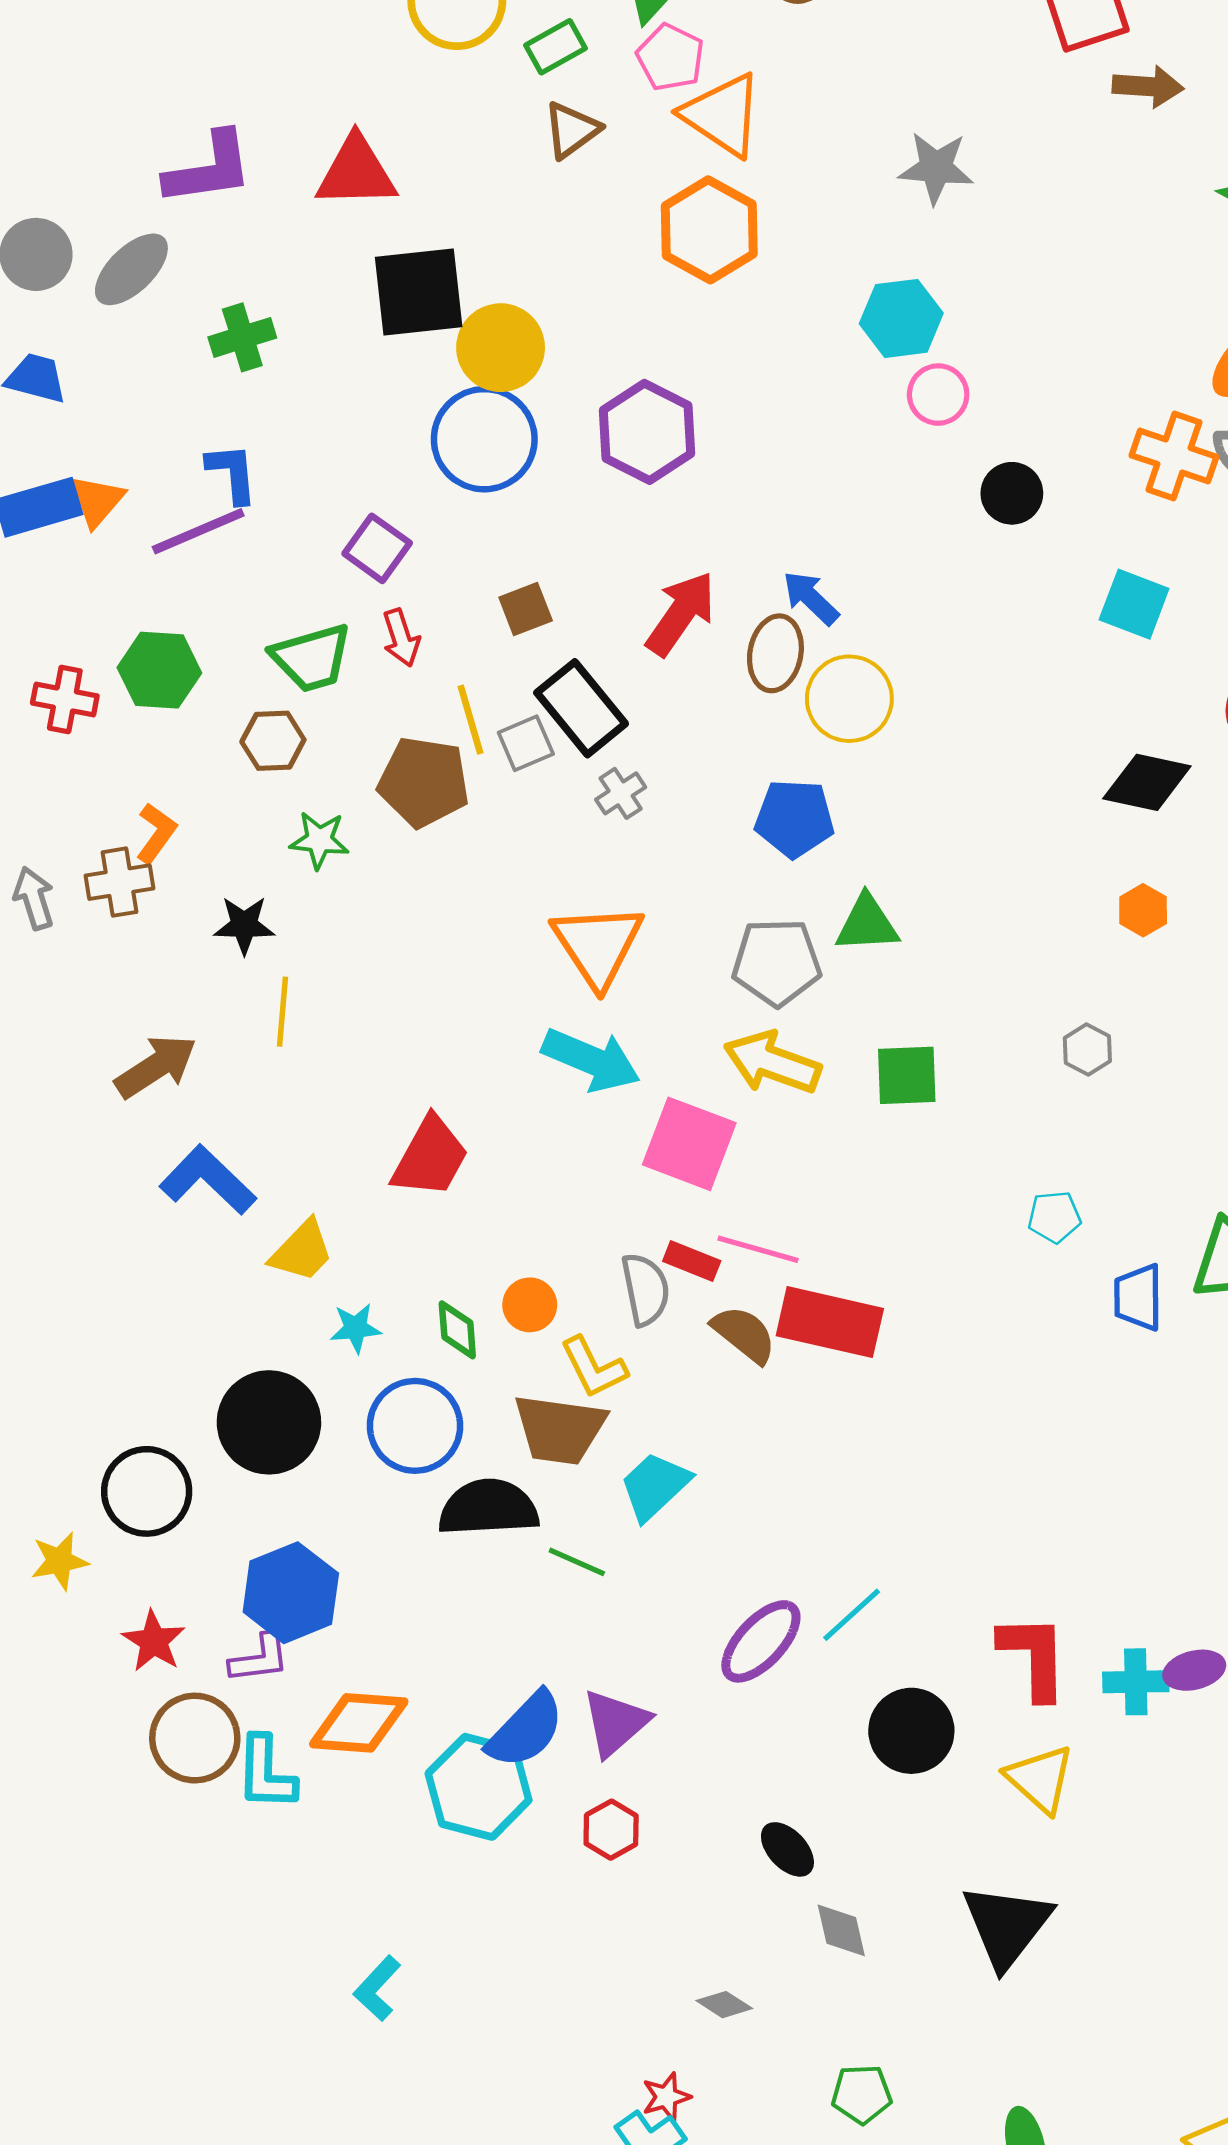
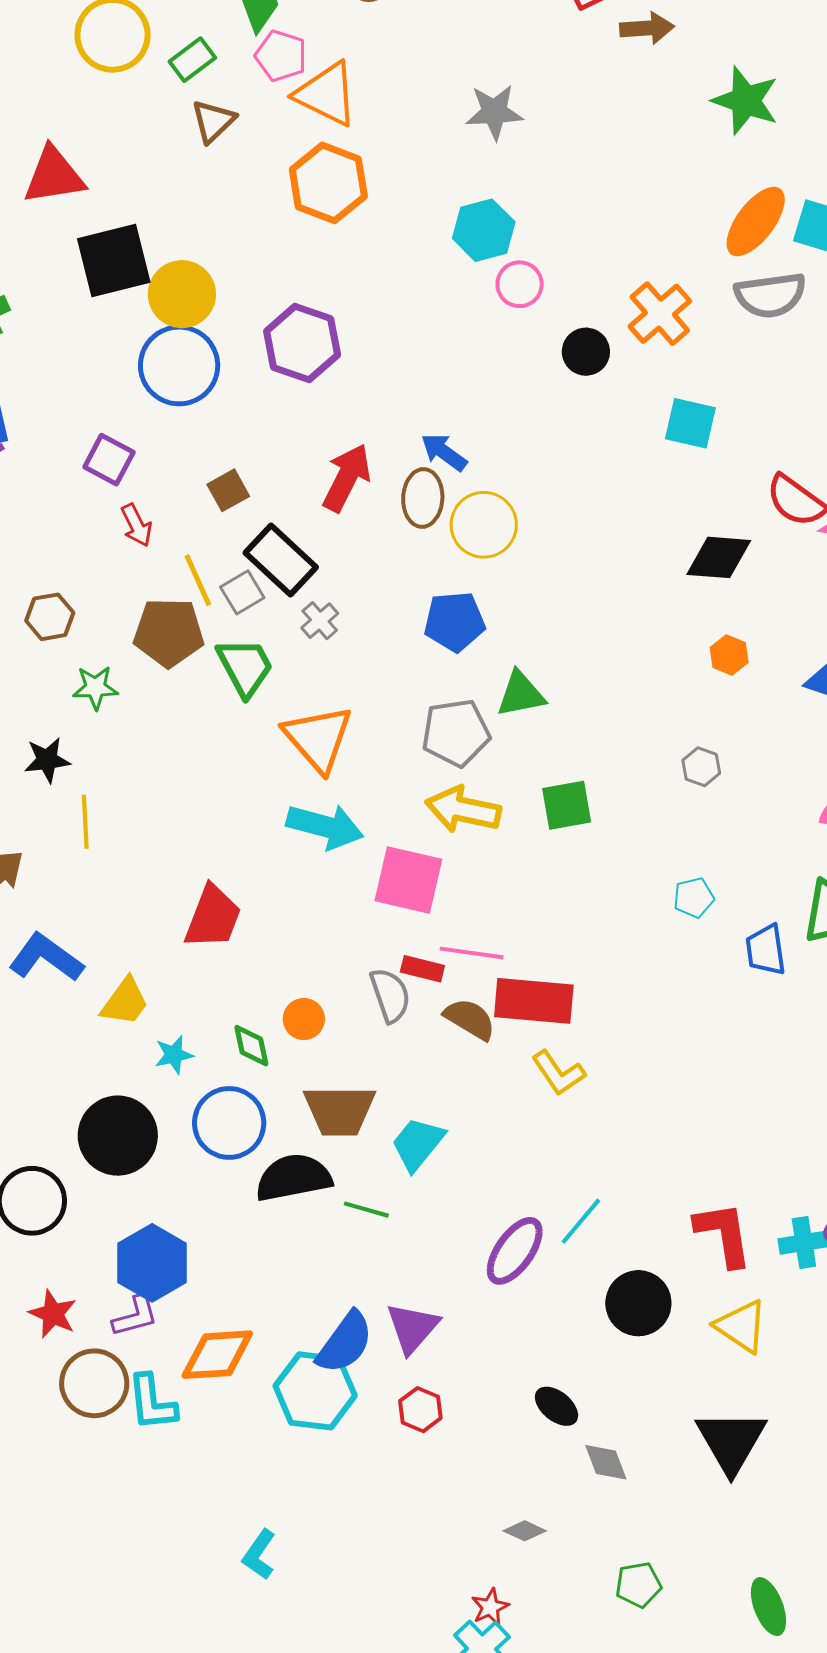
orange cross: (1174, 456) -> (660, 314), moved, turned 38
green trapezoid: (312, 658) -> (245, 667), moved, turned -94
yellow L-shape: (594, 1367) -> (558, 1073), moved

